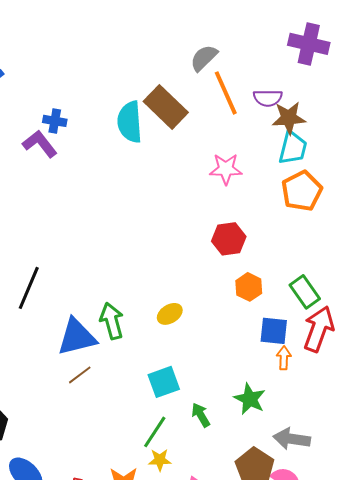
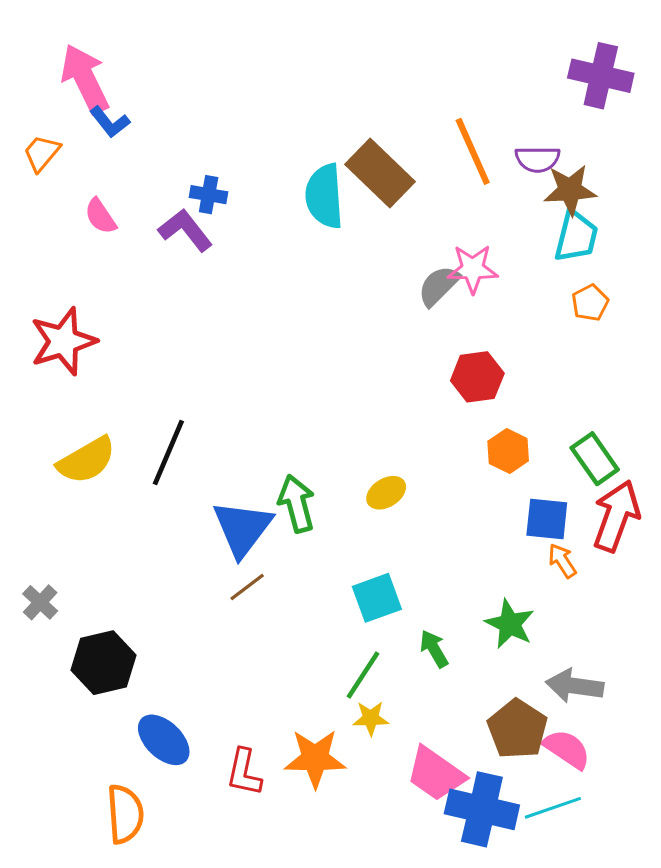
gray semicircle: (204, 58) -> (439, 286), moved
orange pentagon: (302, 191) -> (590, 303), size x0.6
blue triangle: (77, 337) -> (243, 528), turned -39
orange arrow: (284, 358) -> (562, 561), turned -35

